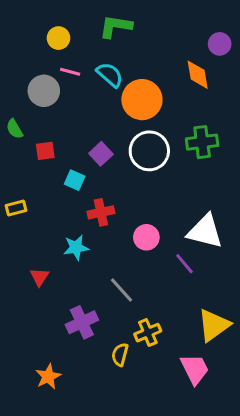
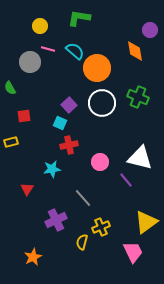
green cross: (202, 142) -> (138, 97), turned 30
red square: (45, 151) -> (24, 116), moved
cyan square: (75, 180) -> (60, 123), moved

